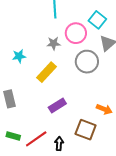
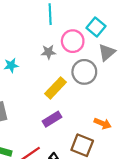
yellow rectangle: (47, 72) -> (56, 88), moved

